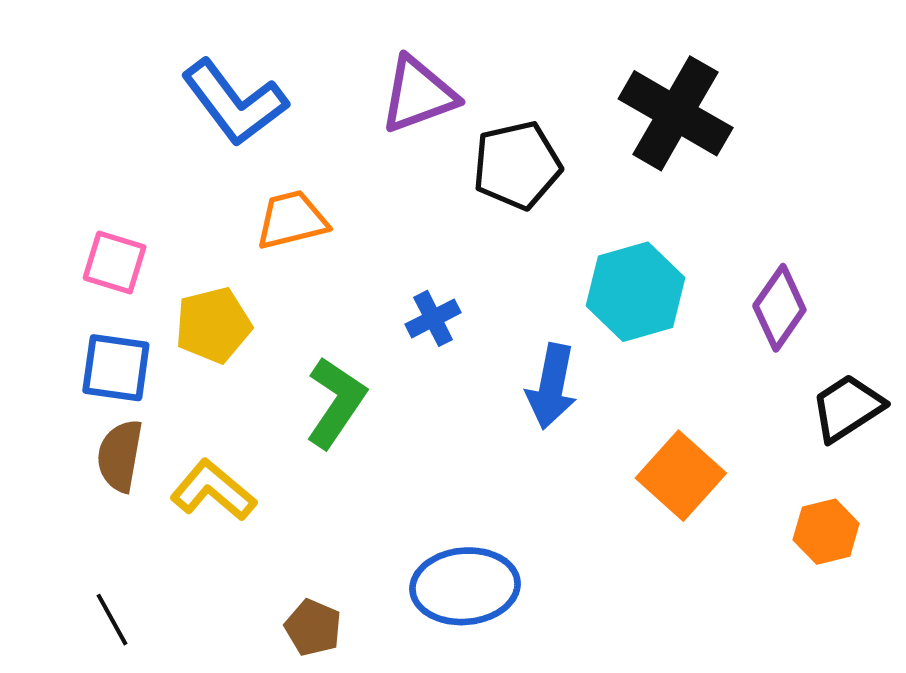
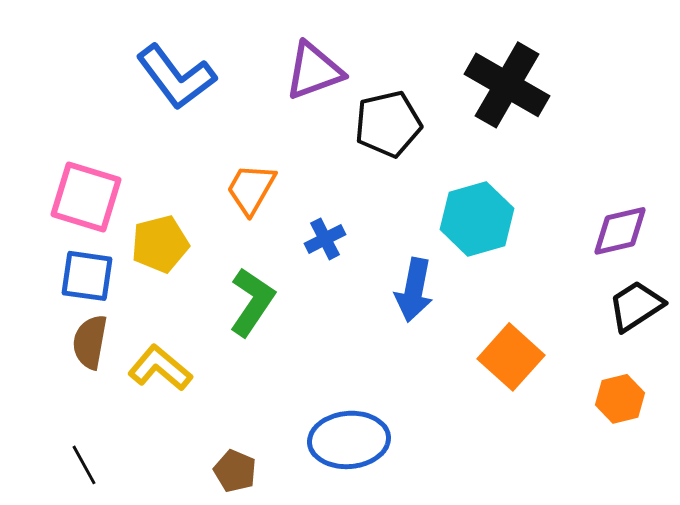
orange trapezoid: (292, 220) -> (251, 189), moved, turned -46
pink square: (115, 262) -> (86, 197), size x1.5
purple diamond: (779, 308) -> (620, 231), moved, turned 42

